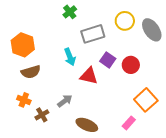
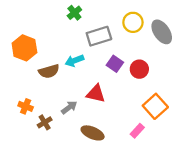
cyan arrow: (70, 57) -> (74, 61), turned 90
brown semicircle: (31, 72) -> (49, 71), moved
red triangle: (89, 76) -> (96, 94), moved

